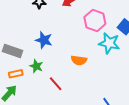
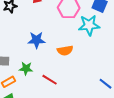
blue star: (44, 40) -> (36, 40), moved

